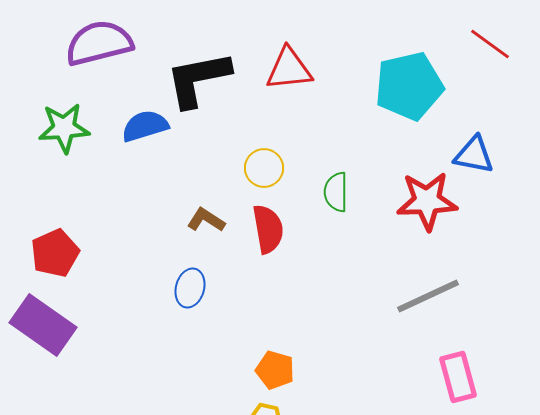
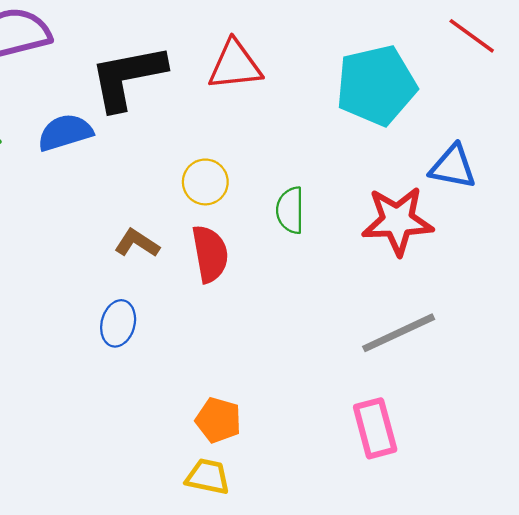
pink rectangle: (458, 377) -> (375, 428), moved

